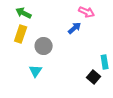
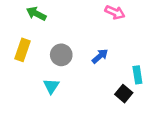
blue arrow: (75, 28) -> (100, 56), moved
yellow rectangle: (21, 34) -> (22, 50), moved

